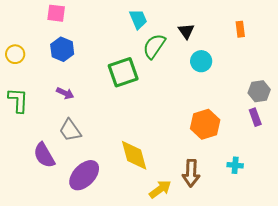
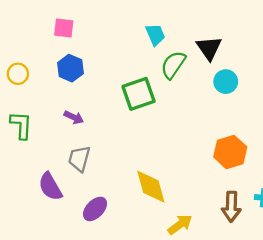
black triangle: (186, 31) -> (209, 48), size x1.4
gray trapezoid: (70, 130) -> (79, 159), turned 50
brown arrow: (191, 173) -> (231, 207), moved
purple ellipse: (84, 175) -> (95, 209), size x0.7

